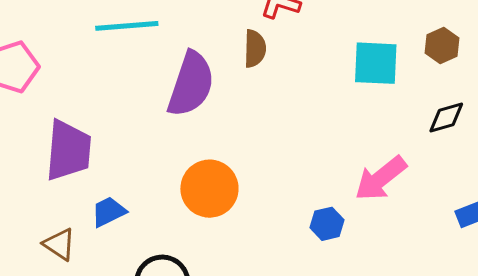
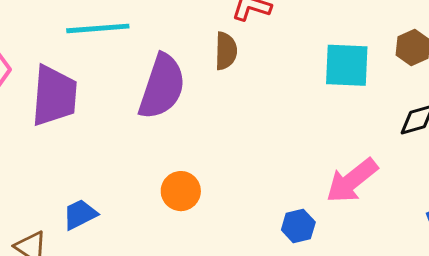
purple trapezoid: (68, 150) -> (54, 96), moved
orange circle: (209, 189) -> (181, 191), size x0.7

